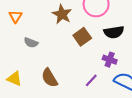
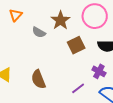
gray semicircle: (31, 43) -> (39, 32), moved

